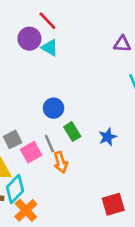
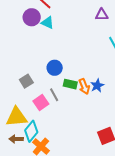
green rectangle: (72, 132) -> (70, 84), turned -40
gray square: (13, 139) -> (26, 81), moved
orange arrow: (61, 162) -> (84, 86), moved

